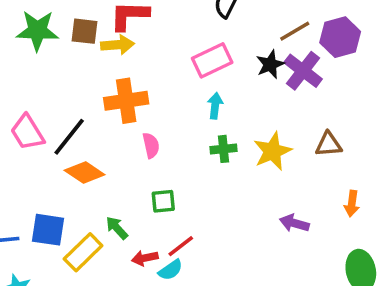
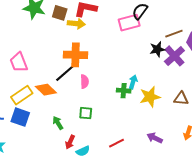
pink rectangle: (212, 60) -> (129, 23), moved
cyan arrow: (215, 106) -> (133, 82), moved
black line: (69, 137) -> (66, 73), moved
red line: (181, 246) -> (116, 143), moved
yellow rectangle: (83, 252) -> (22, 95), moved
red arrow: (145, 258) -> (70, 142), turned -64

